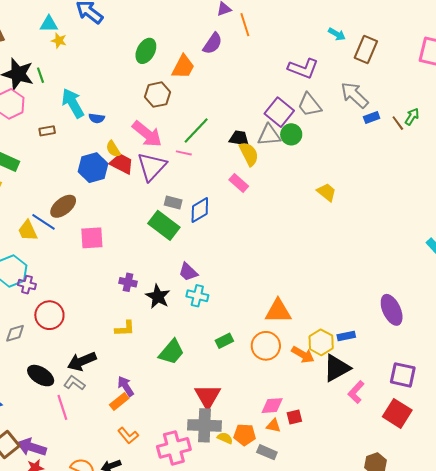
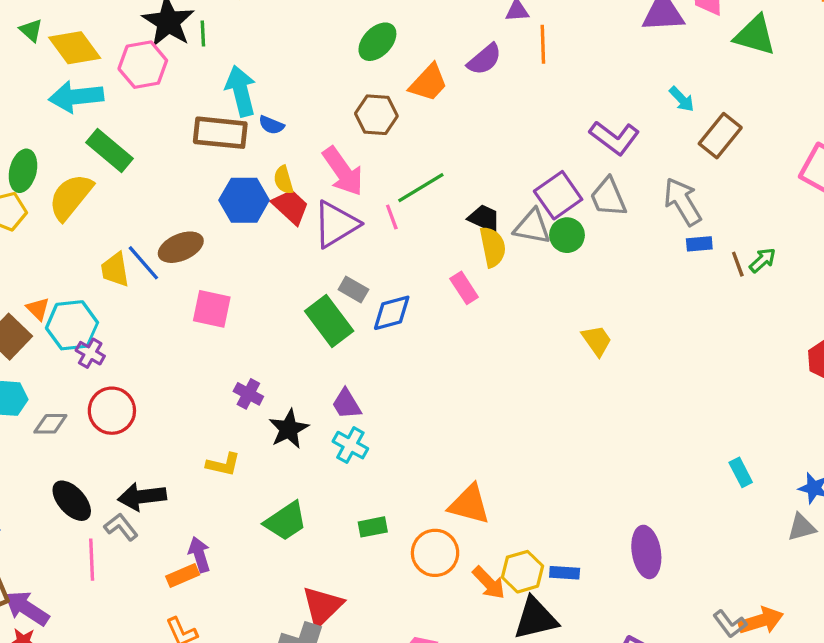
brown rectangle: (47, 131) -> (220, 133), moved, size x2.0
pink line: (184, 153) -> (392, 217), turned 42

